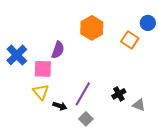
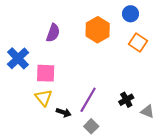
blue circle: (148, 23) -> (131, 14), moved
purple semicircle: (58, 50) -> (53, 33), moved

